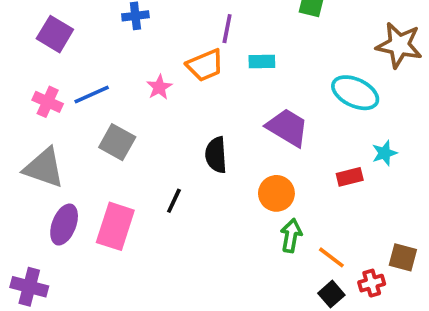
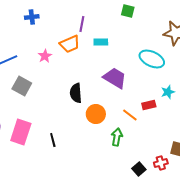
orange circle: (276, 193) -> (96, 114), moved
black line: (174, 201) -> (53, 140), moved, turned -40
orange line: (331, 257) -> (130, 115), moved

